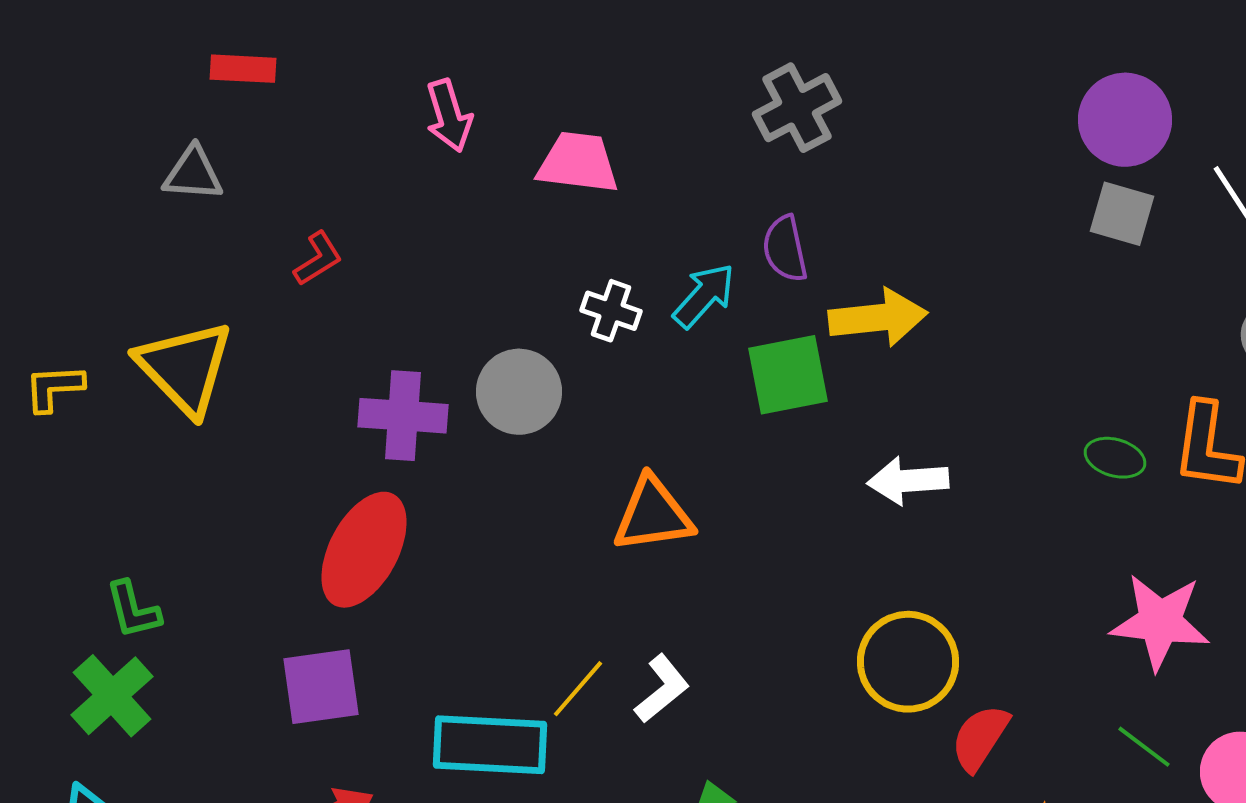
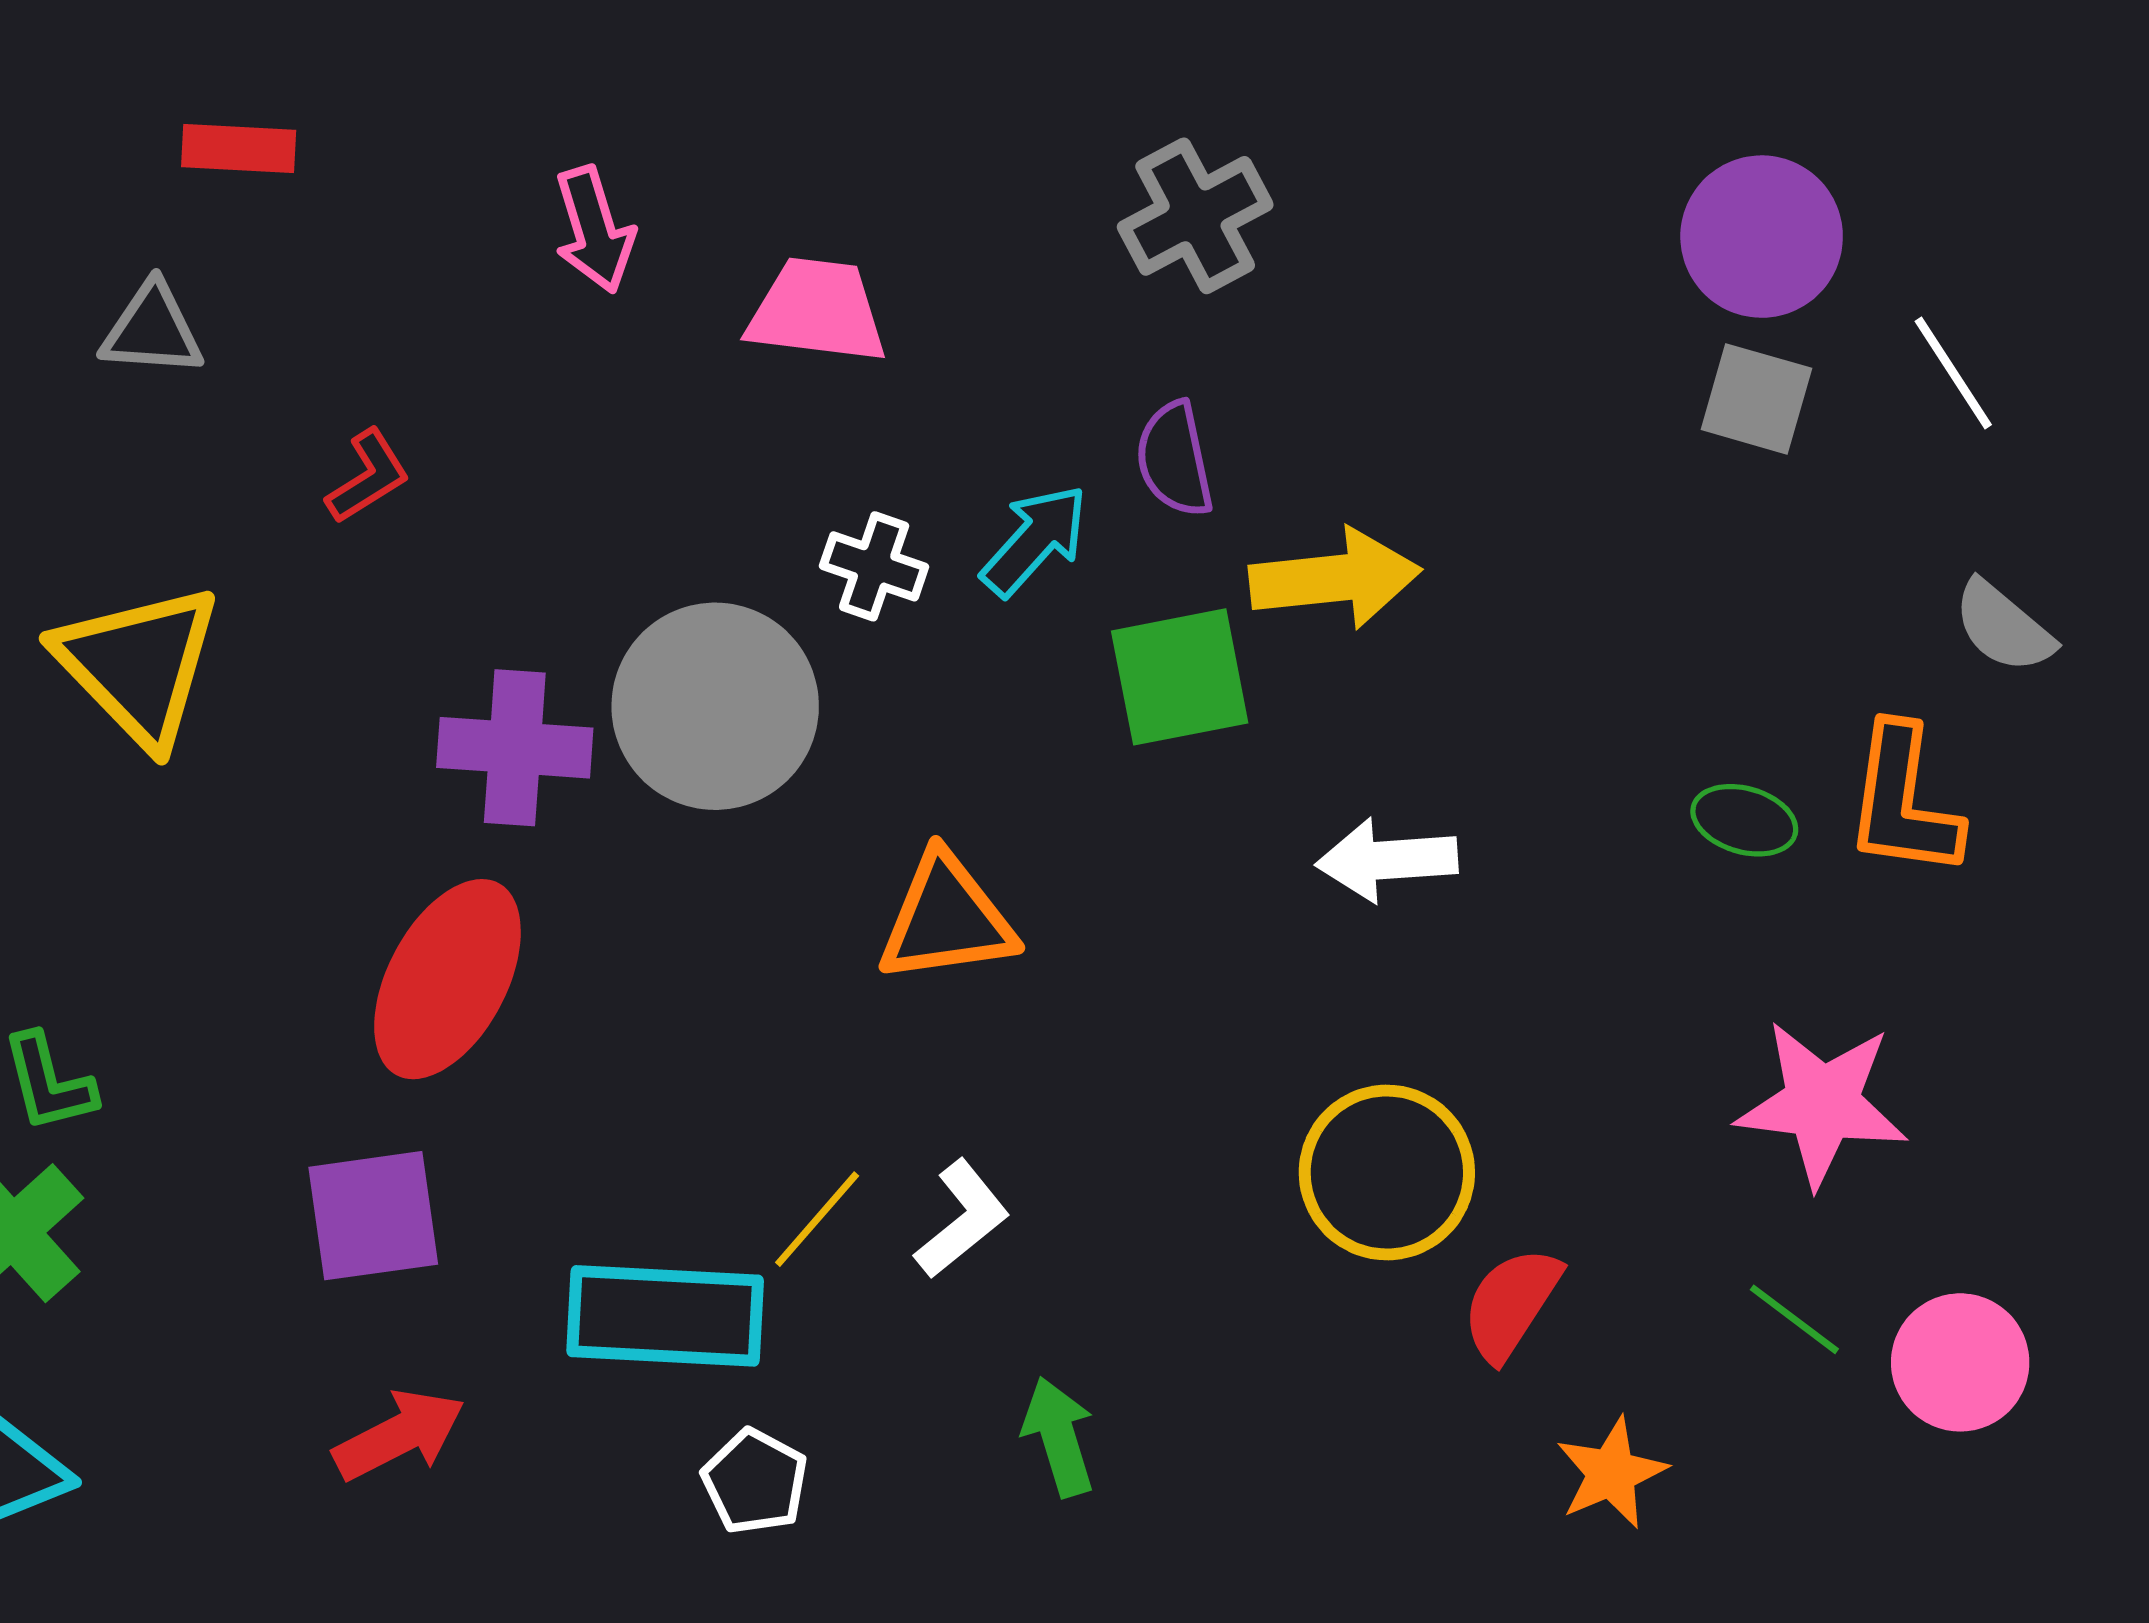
gray circle: (519, 392) -> (715, 706), size x1.4

